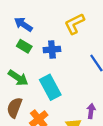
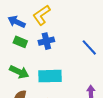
yellow L-shape: (74, 24) -> (42, 15), moved
cyan rectangle: (50, 87) -> (50, 76), turned -55

